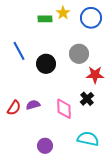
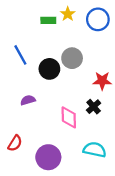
gray circle: (79, 54) -> (72, 58), moved
purple semicircle: (33, 105) -> (28, 100), moved
red semicircle: (14, 108) -> (15, 143), moved
purple circle: (45, 146) -> (48, 157), size x1.5

